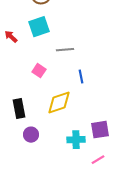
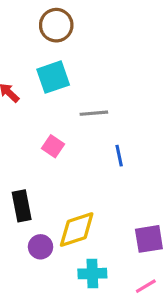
yellow diamond: (59, 103) -> (77, 230), moved
cyan cross: (76, 140) -> (92, 274), moved

